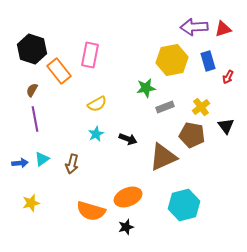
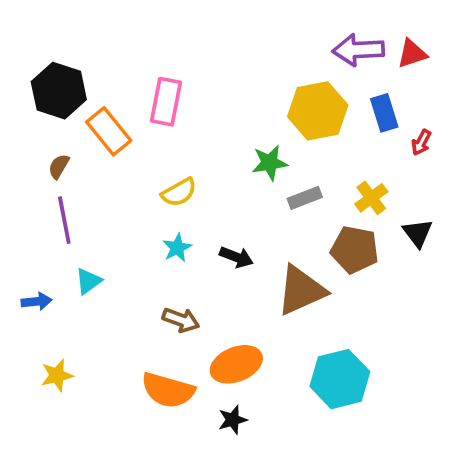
cyan triangle: (42, 159) -> (88, 281), moved
brown arrow: (72, 164) -> (181, 320), moved, turned -84

